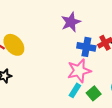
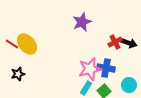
blue cross: (86, 47) -> (106, 68), moved

